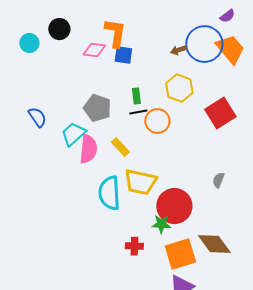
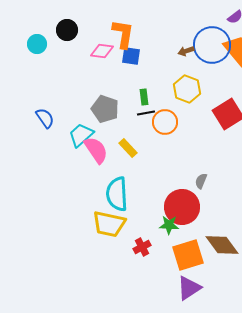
pink semicircle: (88, 149) -> (96, 150), turned -40
gray semicircle: (218, 180) -> (201, 181), moved
yellow trapezoid: (140, 182) -> (109, 224), moved
red cross: (134, 246) -> (142, 247), turned -30

